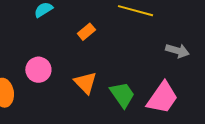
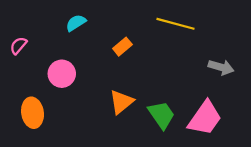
pink circle: (38, 70) -> (62, 74), moved
orange triangle: (85, 83) -> (121, 102), turned 35

